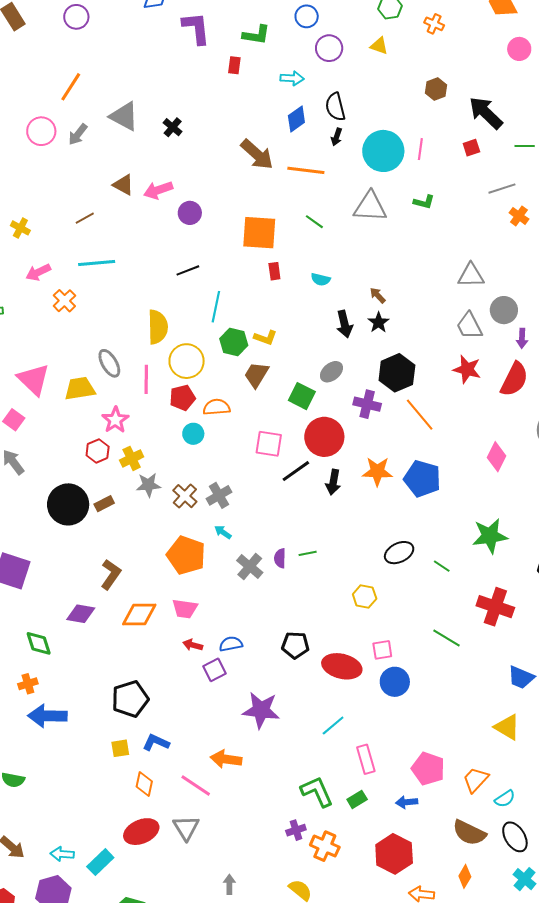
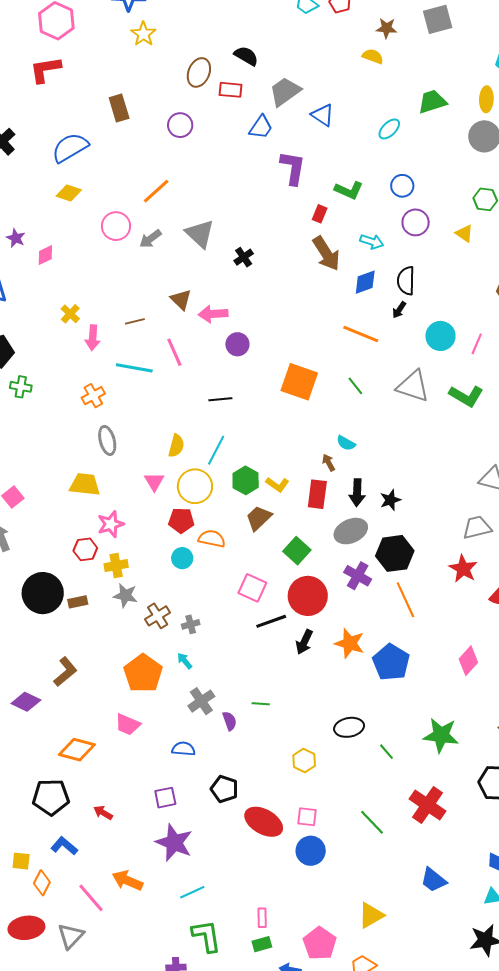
cyan circle: (383, 151) -> (440, 336), size x0.7
brown arrow: (257, 154) -> (326, 253), moved
green L-shape: (424, 202) -> (466, 396), size x1.6
red rectangle: (274, 271) -> (317, 494), moved, size x1.6
pink arrow: (38, 272) -> (93, 338), moved, turned -75
brown arrow: (378, 295) -> (329, 463), moved
cyan line: (216, 307) -> (216, 450), moved
gray trapezoid: (469, 326) -> (477, 527), turned 88
yellow semicircle: (158, 327) -> (176, 446), size x0.7
gray ellipse: (109, 363) -> (107, 440), moved
gray ellipse: (331, 372) -> (351, 531), moved, size x1.4
pink triangle: (34, 379) -> (154, 482), moved, size x0.6
pink line: (146, 379) -> (174, 352), moved, turned -40
gray cross: (219, 495) -> (191, 624), size x0.7
purple semicircle: (280, 558) -> (230, 721), moved, turned 144
orange diamond: (139, 615) -> (77, 750), moved
blue semicircle: (231, 644) -> (183, 749), moved
red arrow: (193, 645) -> (103, 813), moved
purple square: (214, 670) -> (165, 798), moved
cyan line: (333, 726) -> (192, 892), moved
yellow triangle: (507, 727) -> (371, 915), moved, turned 44
yellow square: (120, 748) -> (21, 861), moved
pink rectangle: (366, 759) -> (262, 918), size x0.7
green rectangle: (357, 799) -> (262, 944), moved

